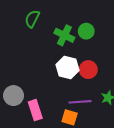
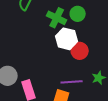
white hexagon: (68, 68) -> (67, 39), moved

